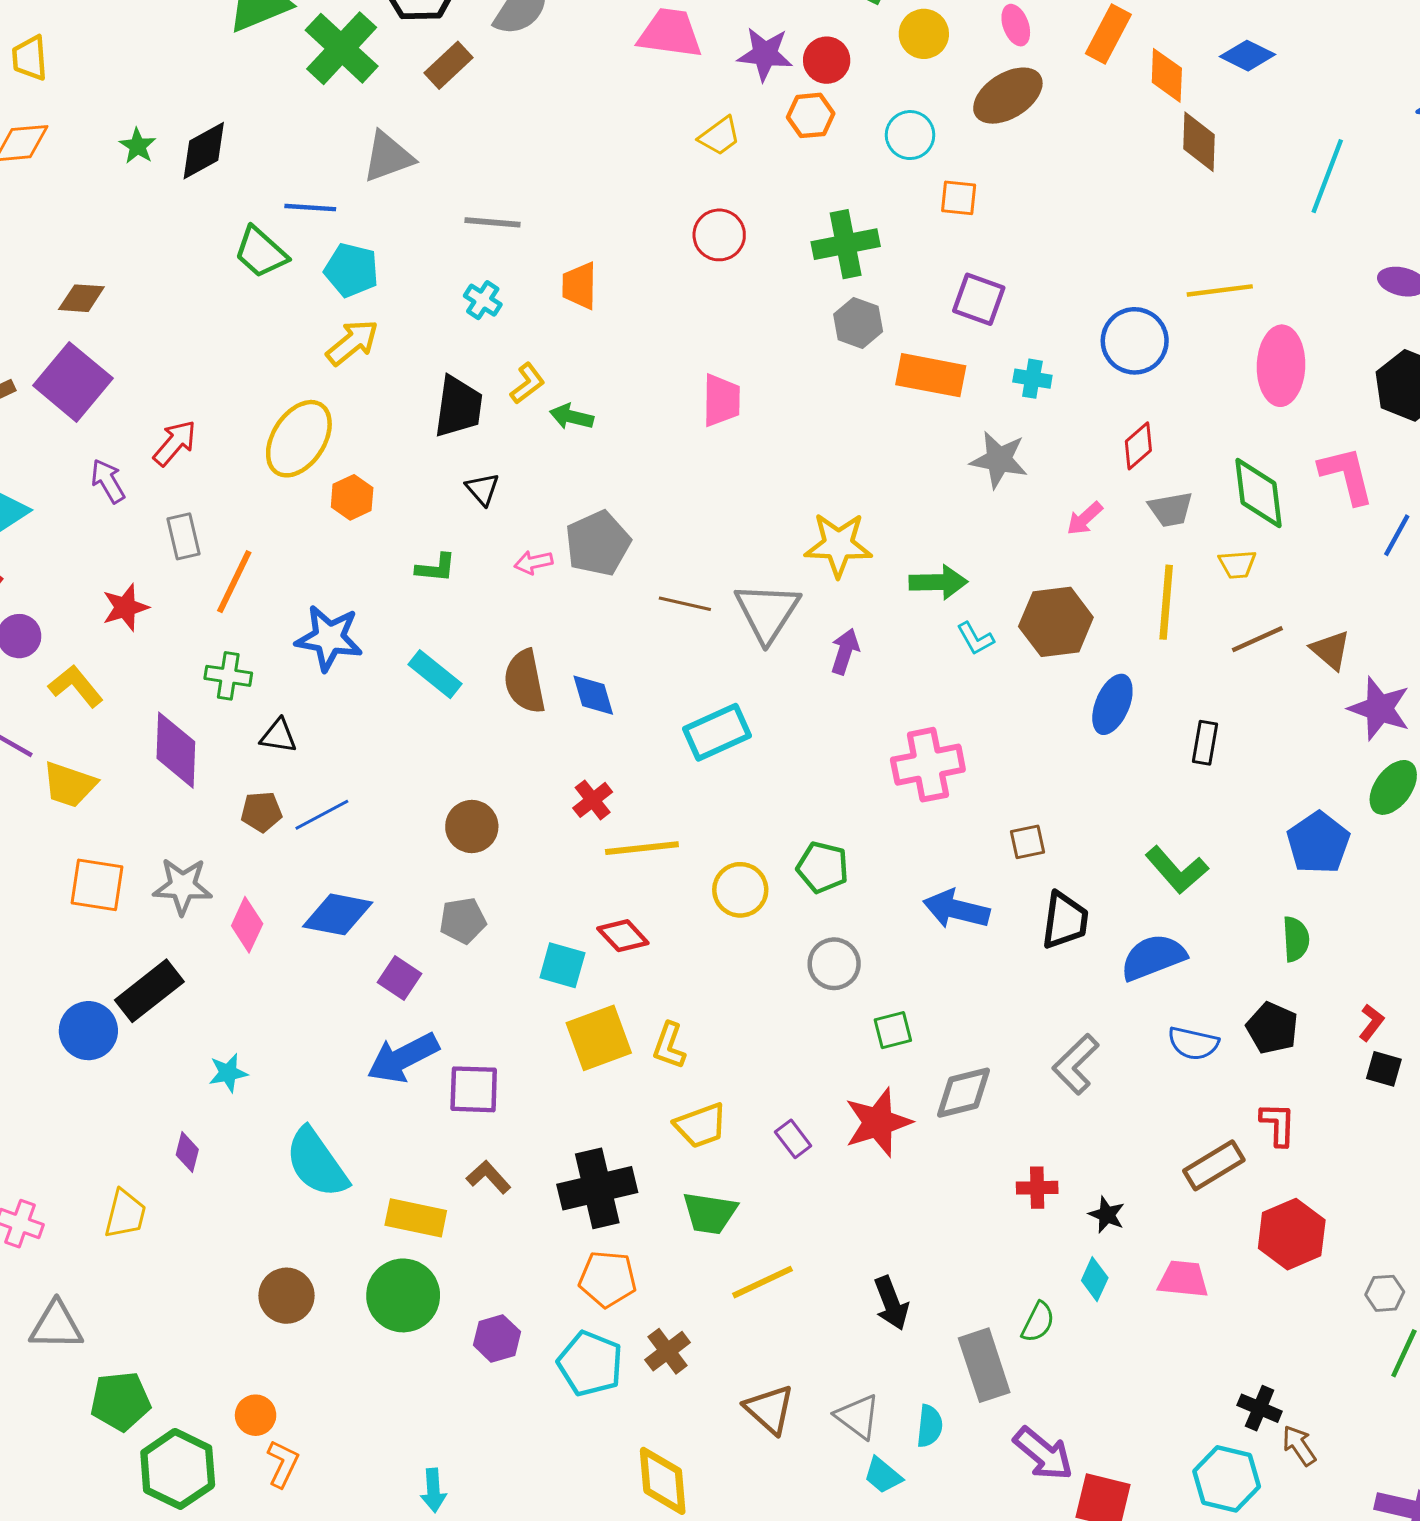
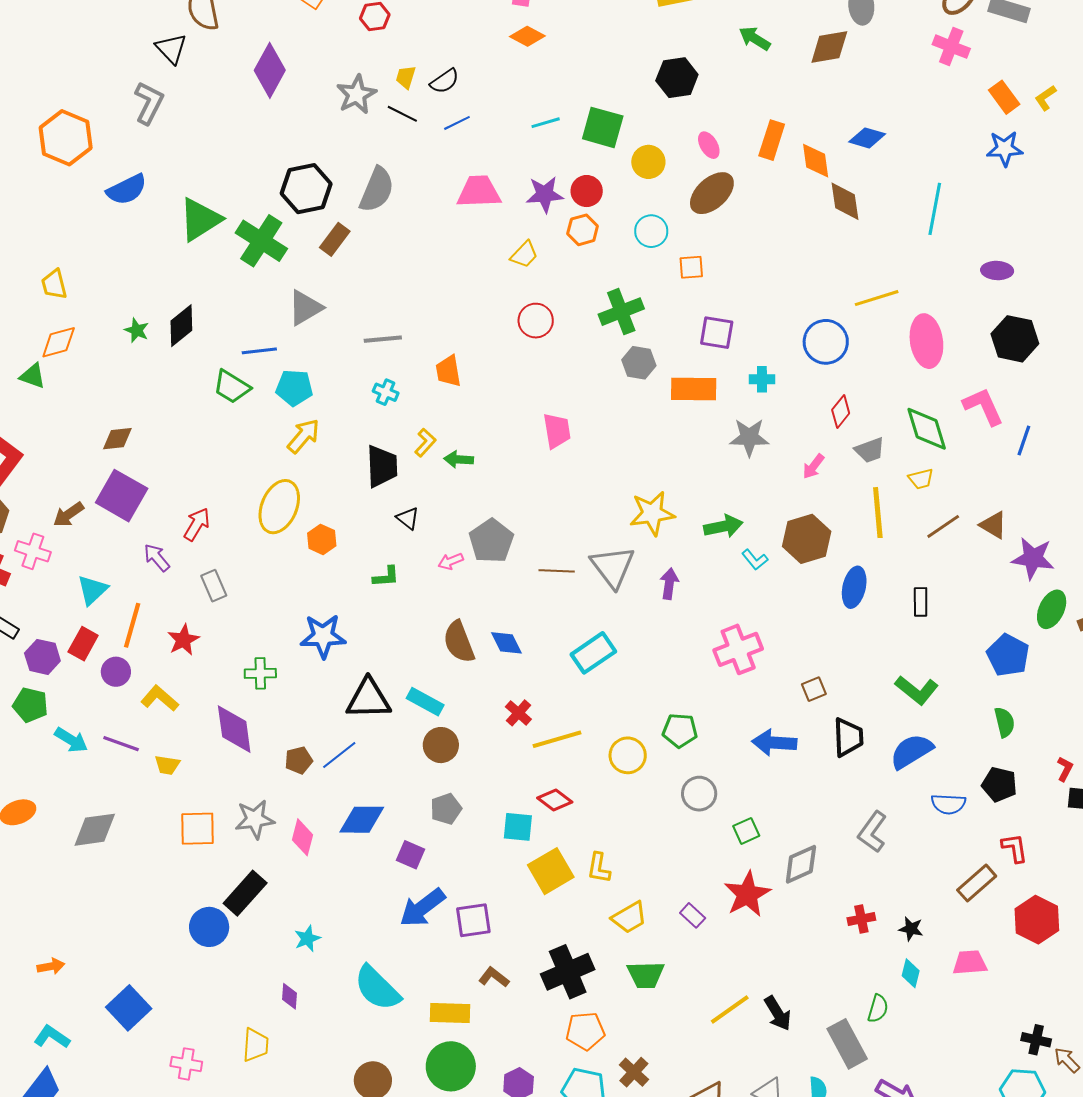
orange line: (234, 582) -> (132, 625), moved
cyan rectangle: (435, 674) -> (425, 702), moved
black triangle: (278, 736) -> (368, 699), moved, size x1.8
yellow trapezoid: (69, 785) -> (167, 765), size x0.7
yellow line: (762, 1282) -> (730, 1009), moved

